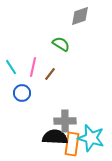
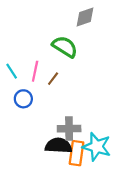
green semicircle: (61, 44) -> (65, 47), size x1.4

